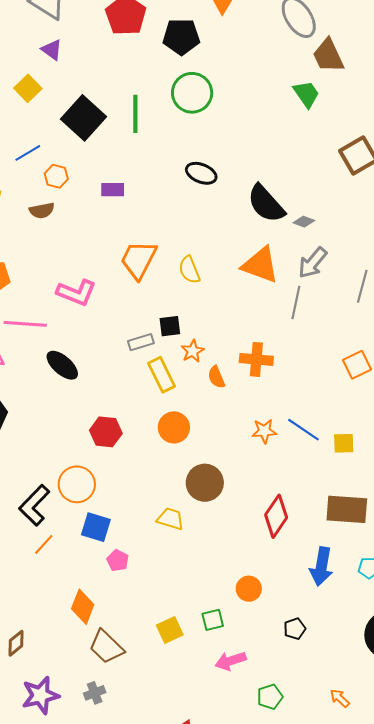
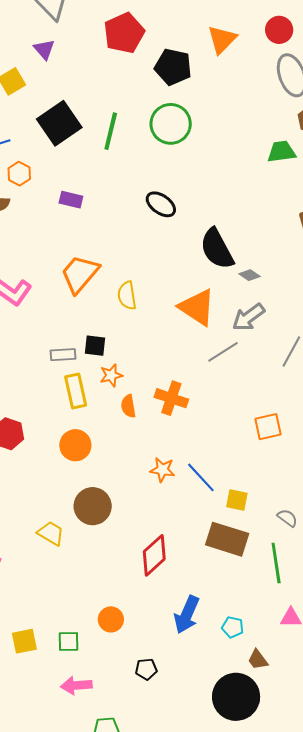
green trapezoid: (306, 94) -> (281, 152), turned -76
gray line: (296, 302) -> (223, 352), turned 32
brown rectangle: (347, 509) -> (227, 539), moved

